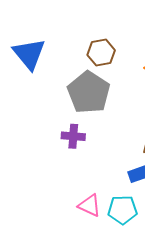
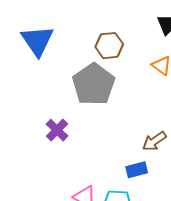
purple cross: (73, 136) -> (57, 130), moved, turned 35

